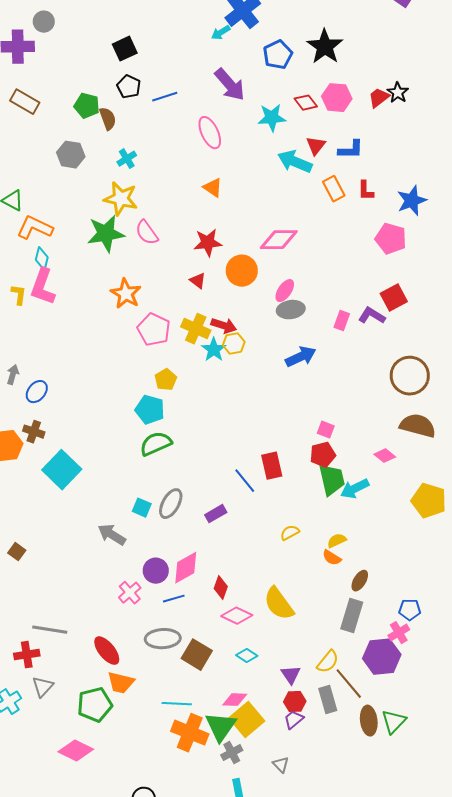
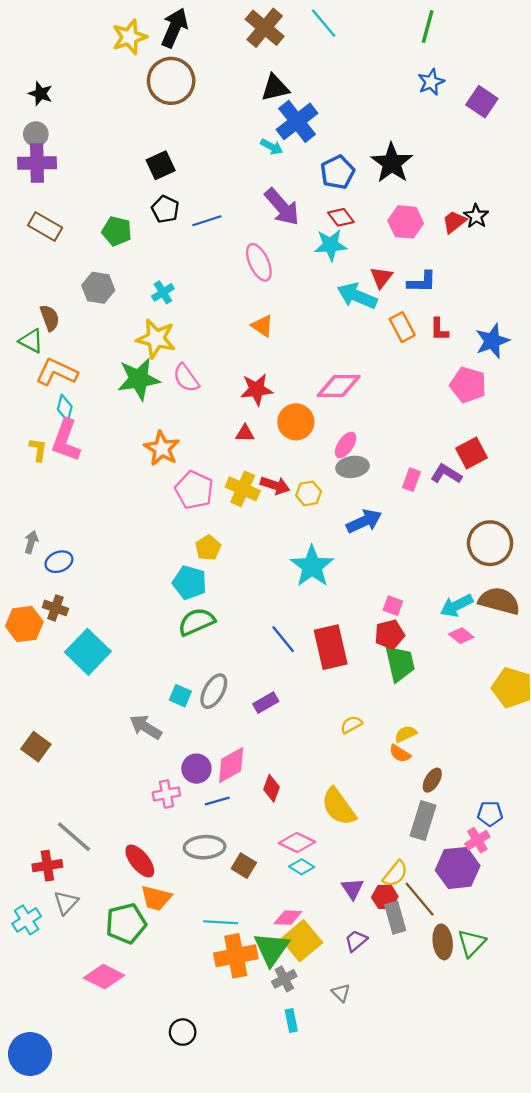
gray circle: (44, 22) -> (36, 134), moved
cyan arrow: (221, 33) -> (272, 147), turned -120
red diamond: (306, 103) -> (341, 217), moved
brown semicircle: (108, 119) -> (50, 318), moved
red triangle: (198, 281) -> (245, 433), turned -36
yellow hexagon: (234, 344) -> (309, 493), moved
cyan star: (214, 350) -> (312, 566), moved, size x1.5
blue ellipse: (37, 392) -> (59, 562), turned 30
red rectangle: (272, 466) -> (331, 647), size x1.4
blue line: (245, 481) -> (283, 639), moved
cyan arrow: (355, 489) -> (457, 606), moved
brown square: (17, 552) -> (36, 747), size x1.4
pink cross: (130, 593) -> (166, 794), turned 30
pink diamond: (237, 616) -> (297, 843), moved
gray line: (50, 630) -> (74, 837), turned 32
brown square: (197, 655) -> (244, 866), size x0.7
red hexagon: (295, 702) -> (385, 897), moved
orange cross: (190, 733) -> (236, 956), turned -33

